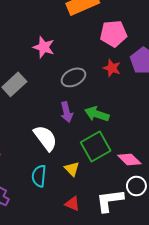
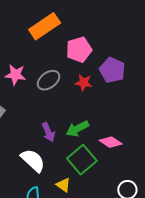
gray ellipse: (73, 77) -> (49, 80), moved
green arrow: (97, 114) -> (77, 129), turned -35
pink diamond: (129, 159) -> (111, 142), moved

